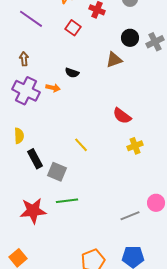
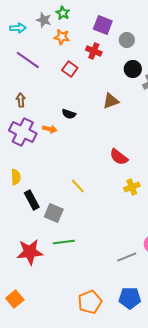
black circle: (130, 38) -> (133, 69), moved

